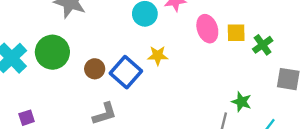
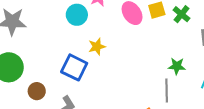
brown circle: (95, 69) -> (37, 91), moved

